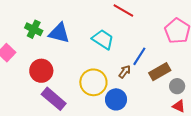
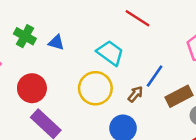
blue triangle: (59, 33) -> (56, 42), size x0.6
yellow circle: (93, 82) -> (95, 88), moved

